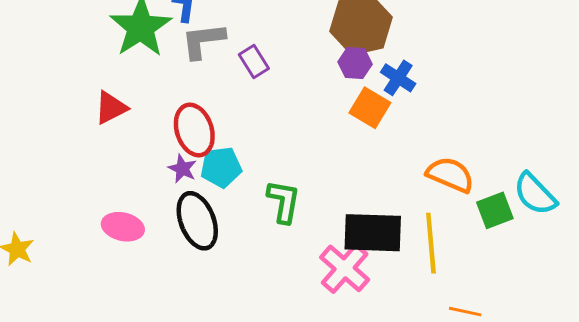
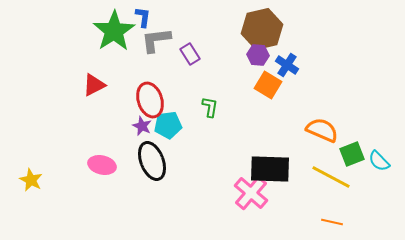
cyan semicircle: (535, 194) -> (379, 161), moved, size x0.7
green L-shape: (284, 201) -> (210, 107), moved, size x0.7
yellow line: (431, 243) -> (331, 177), moved, turned -57

